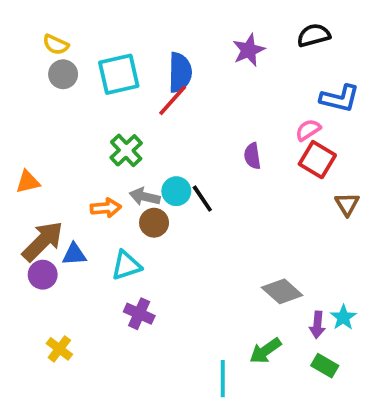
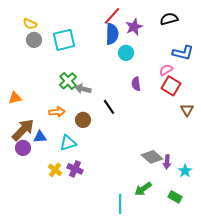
blue semicircle: (180, 72) -> (112, 34), moved
red line: (173, 100) -> (112, 16), moved
cyan circle: (176, 191) -> (126, 53), moved
gray arrow: (145, 197) -> (83, 89), moved
purple arrow: (317, 325) -> (167, 162), moved
yellow cross: (59, 349) -> (55, 170), moved

